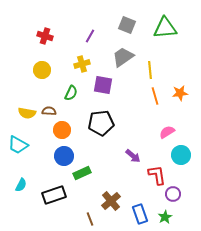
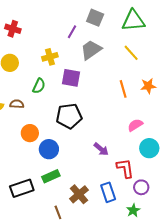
purple line: (90, 36) -> (72, 32), moved
yellow line: (150, 70) -> (131, 53), moved, turned -36
orange circle: (62, 130) -> (30, 133), moved
blue circle: (64, 156) -> (49, 149), moved
green rectangle: (82, 173) -> (51, 176), moved
blue rectangle: (140, 214) -> (108, 192), moved

